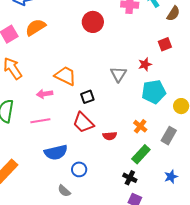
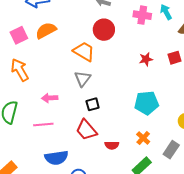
red star: (145, 64) -> (146, 59), moved
gray triangle: (118, 74) -> (83, 79), moved
orange trapezoid: (65, 76) -> (84, 51), moved
cyan pentagon: (154, 92) -> (147, 103), moved

